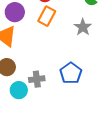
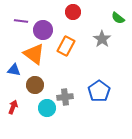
orange rectangle: (47, 16) -> (66, 46), moved
gray star: (83, 27) -> (102, 39), moved

